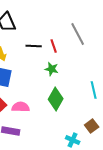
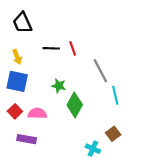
gray line: (78, 34) -> (100, 71), moved
green star: (52, 69) -> (59, 86), moved

